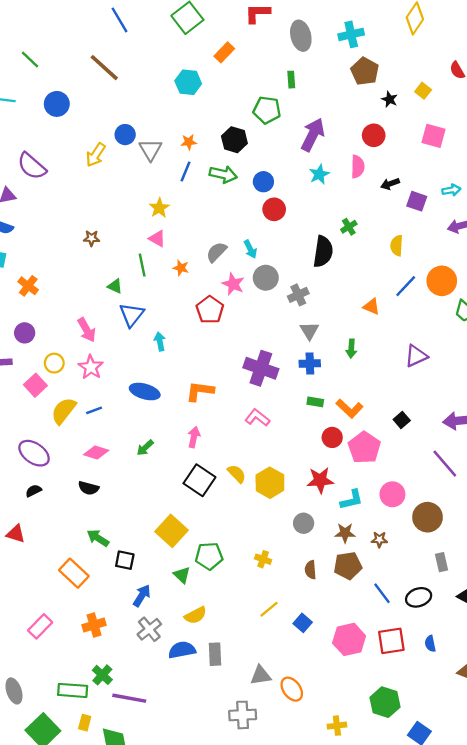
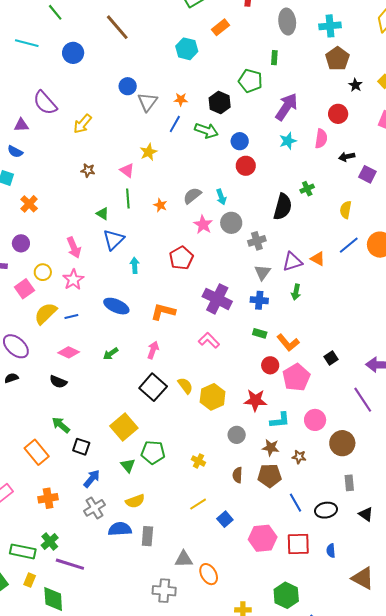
yellow arrow: (96, 155) -> (83, 124), moved
pink triangle: (157, 239) -> (127, 170), moved
red pentagon: (210, 310) -> (181, 258), moved
purple triangle: (416, 356) -> (292, 262), moved

